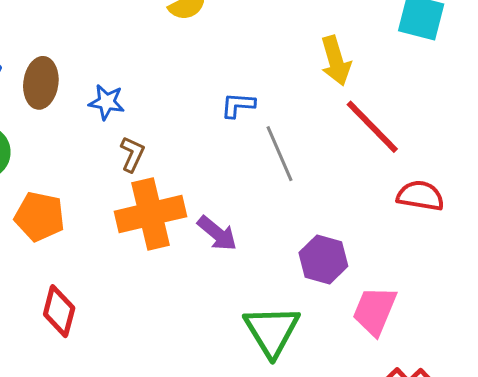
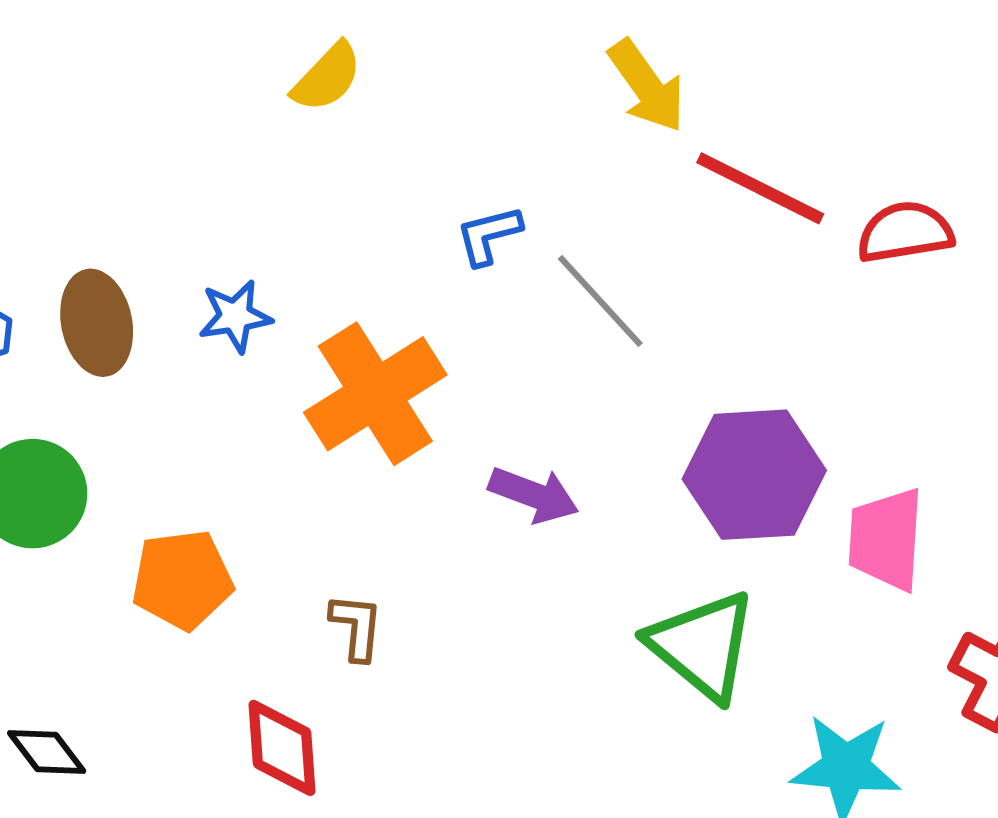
brown L-shape: (132, 154) -> (356, 627), moved
red semicircle: (420, 196) -> (905, 232), moved
orange cross: (151, 214) -> (375, 394), moved
purple hexagon: (323, 259) -> (754, 475), size x1.4

